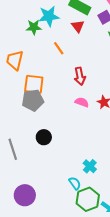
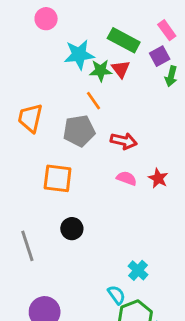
green star: (34, 27) -> (101, 70), moved
red arrow: (80, 76) -> (124, 141), turned -66
orange square: (34, 84) -> (58, 178), moved
gray pentagon: (33, 100) -> (79, 131), moved

